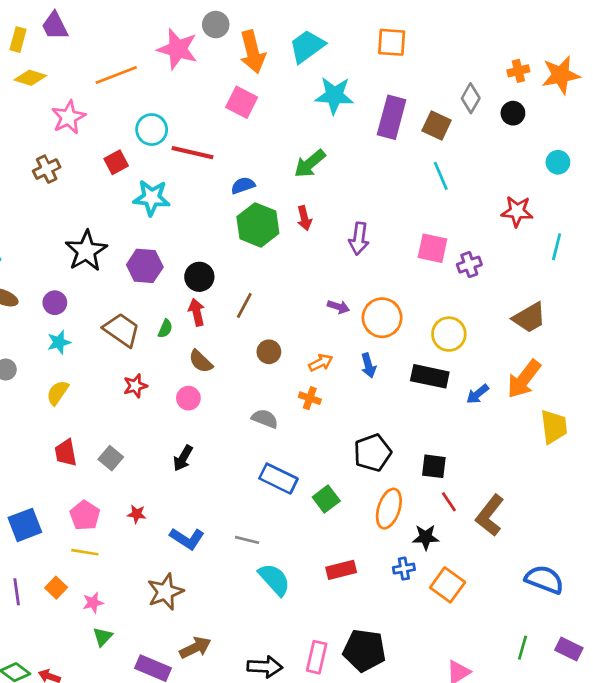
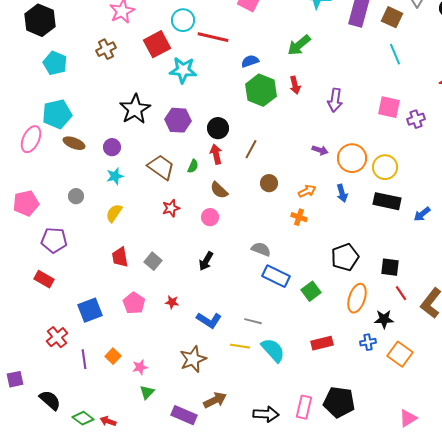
red square: (116, 162) -> (157, 44), size x1.5
yellow circle: (449, 334) -> (385, 167), moved
gray semicircle: (265, 419) -> (261, 249), moved
yellow line: (85, 552) -> (240, 346), moved

